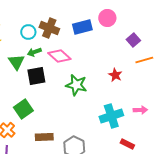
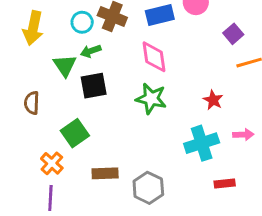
pink diamond: (59, 56) -> (154, 57), moved, turned 40
red star: (115, 75) -> (213, 100), moved
red rectangle: (127, 144) -> (225, 184), turned -32

